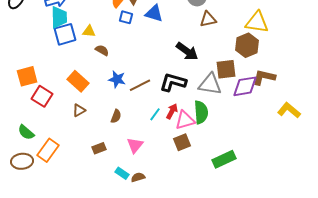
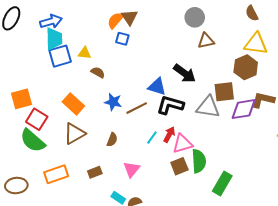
blue triangle: (154, 13) -> (157, 87), moved
brown triangle: (79, 110) -> (74, 134), size x1.6
green semicircle: (201, 112) -> (199, 161), moved
green semicircle: (26, 132) -> (33, 141), moved, size x1.5
orange rectangle: (48, 150) -> (56, 174), moved, turned 35
green rectangle: (224, 159) -> (222, 183), turned -35

